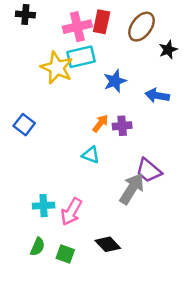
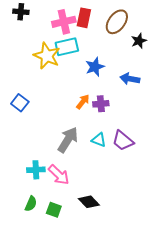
cyan triangle: (91, 155) -> (99, 140), moved
gray arrow: (132, 189) -> (68, 140), moved
pink arrow: (71, 212) -> (59, 175), turned -75

